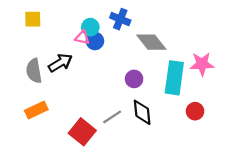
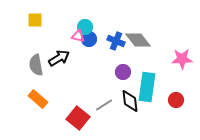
blue cross: (120, 19) -> (116, 41), moved
cyan rectangle: (174, 78) -> (147, 87), moved
orange rectangle: (36, 110) -> (38, 99), turned 66

